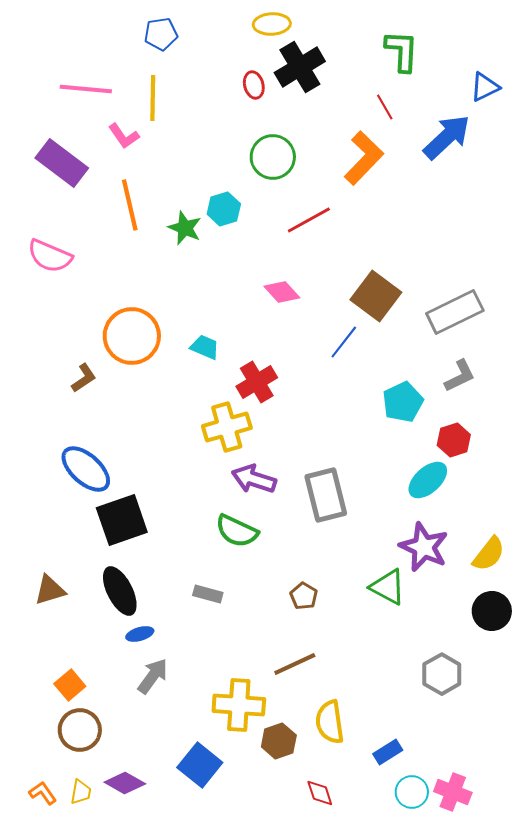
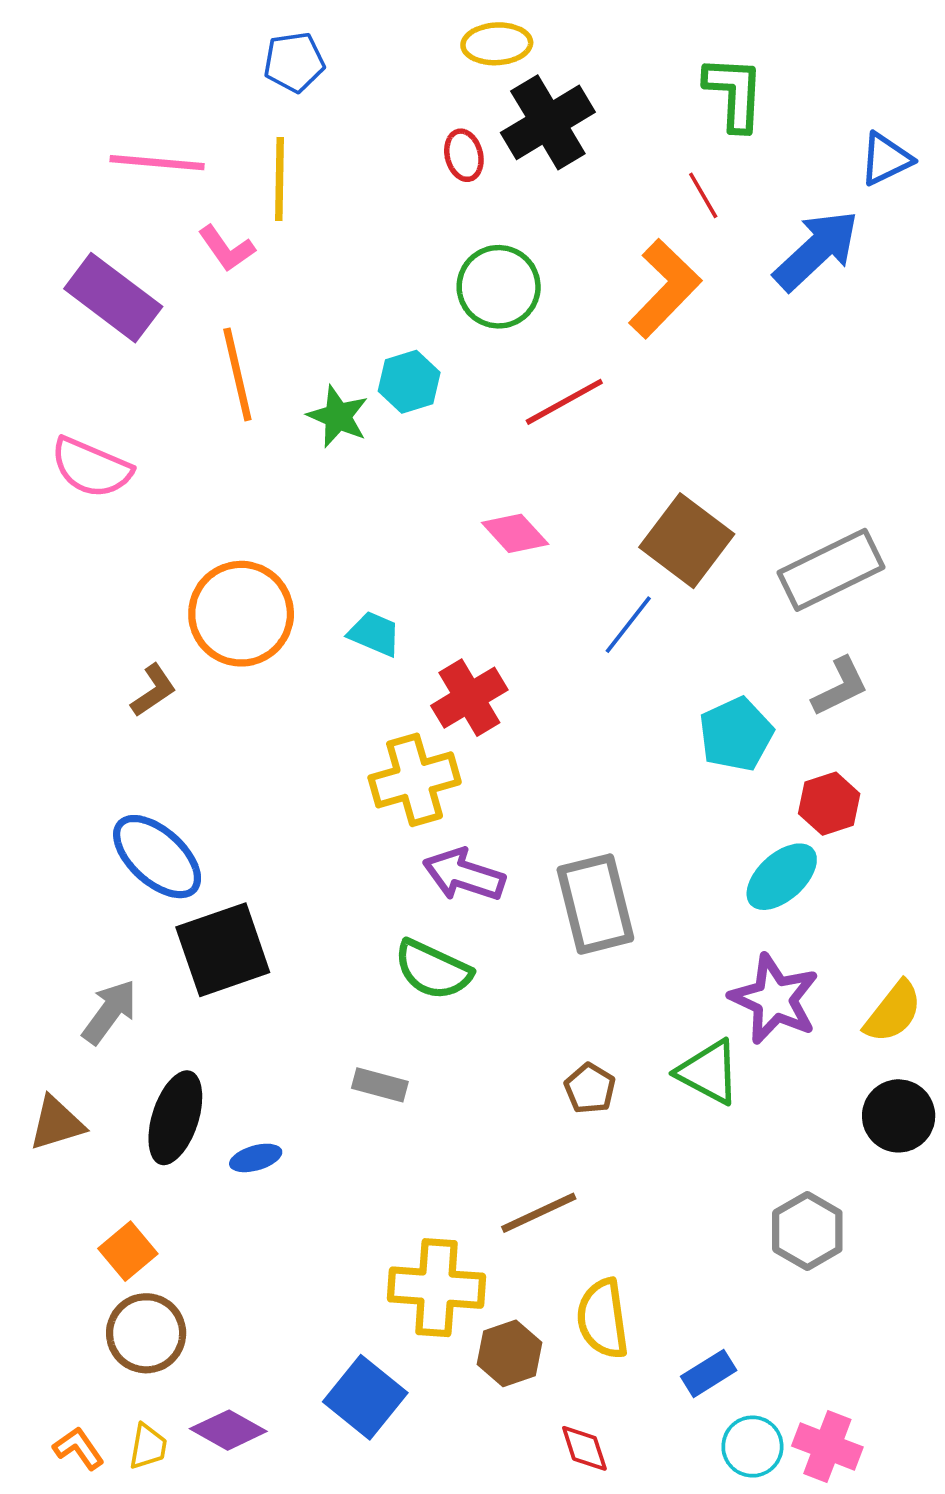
brown triangle: (50, 590) -> (57, 1123), moved
black ellipse: (120, 591) -> (175, 1118), moved, turned 45
brown pentagon: (304, 596) -> (590, 1089), moved
gray arrow: (153, 676) -> (110, 1012), moved

